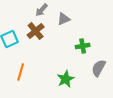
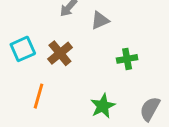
brown cross: (36, 31) -> (60, 53), moved
gray semicircle: (99, 68) -> (150, 109), moved

